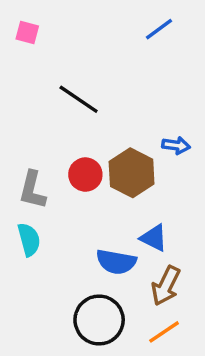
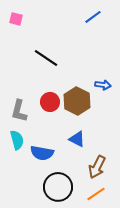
blue triangle: (154, 238) -> (77, 139), moved
blue semicircle: (116, 262) -> (42, 153), moved

